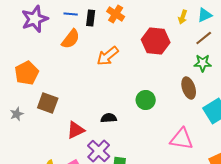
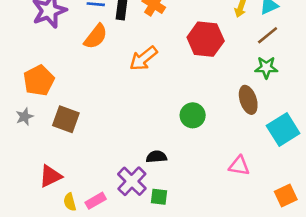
gray star: (17, 114) -> (25, 117), moved
black semicircle: (109, 118) -> (156, 157), moved
red triangle: (76, 130) -> (50, 176), moved
pink triangle: (182, 139) -> (239, 166), size x0.7

